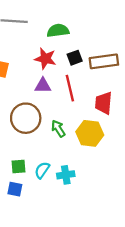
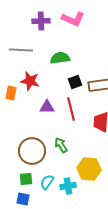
red star: (45, 59) -> (30, 81), moved
brown circle: (26, 118) -> (32, 151), moved
yellow hexagon: (90, 133) -> (89, 169), moved

